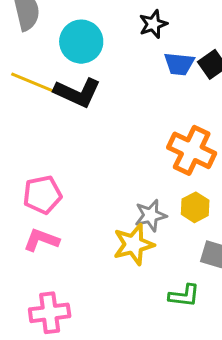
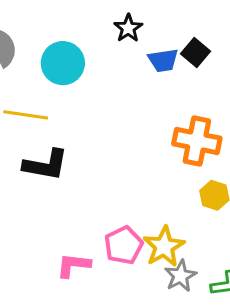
black L-shape: (77, 93) -> (46, 165), moved
pink pentagon: (42, 195) -> (124, 245), moved
gray star: (151, 215) -> (180, 276), moved

